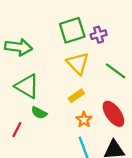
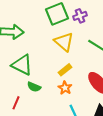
orange star: (84, 120) -> (65, 88), moved

